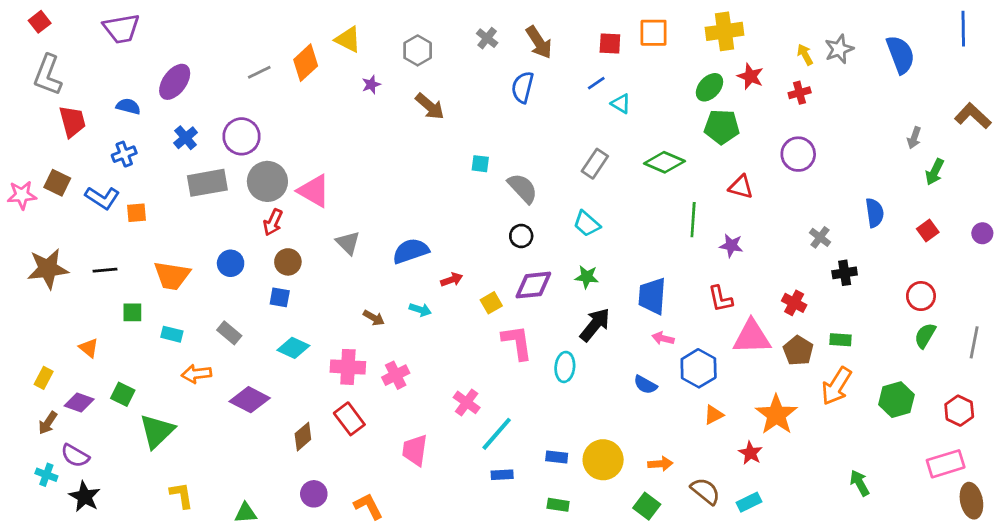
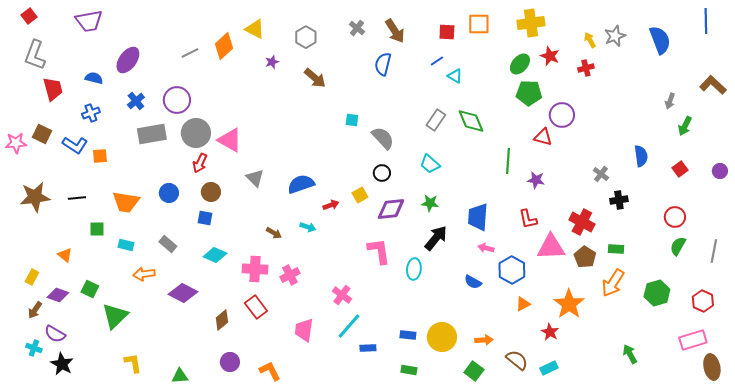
purple circle: (798, 154) -> (562, 115), moved
green diamond: (664, 162) -> (471, 121), moved, turned 44
yellow square: (491, 303) -> (360, 195), moved
red cross: (794, 303) -> (582, 222), size x1.4
cyan line: (497, 434) -> (349, 326), moved

